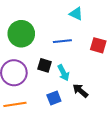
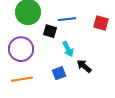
black square: (44, 65) -> (50, 31), moved

